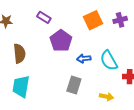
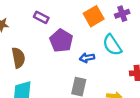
cyan semicircle: (109, 60) -> (112, 45), moved

